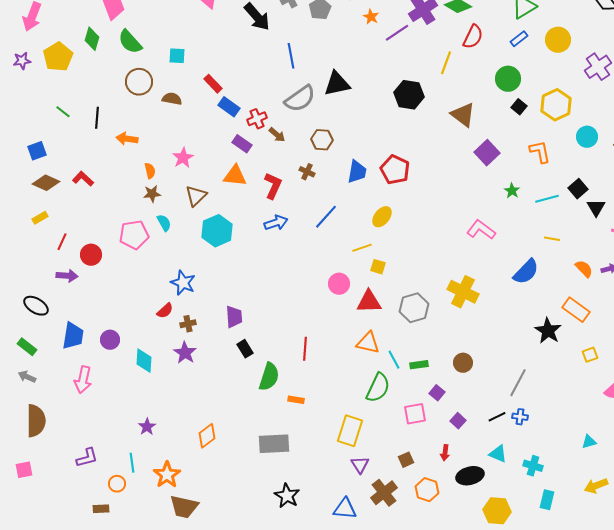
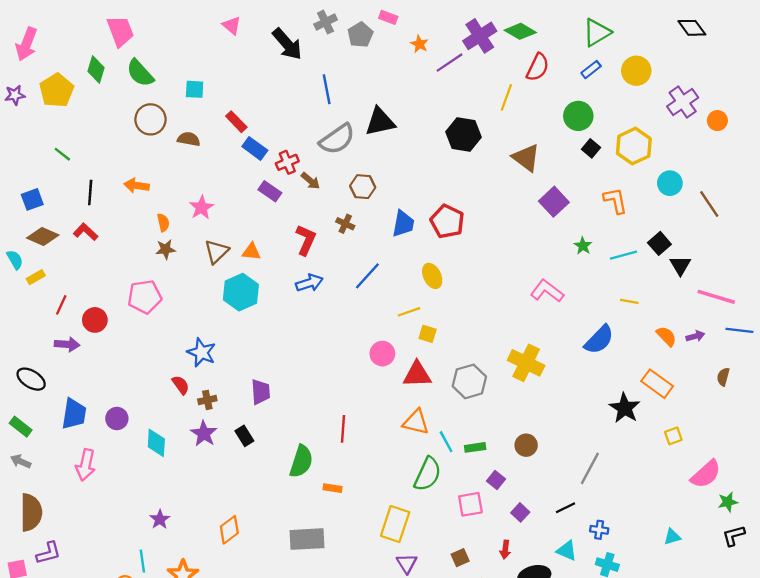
black line: (97, 118) -> (90, 192), moved
orange triangle: (235, 176) -> (251, 252), moved, size x0.7
yellow ellipse: (382, 217) -> (432, 276), turned -65
cyan semicircle: (164, 223) -> (15, 260), moved
red semicircle: (165, 311) -> (181, 385), turned -84
black rectangle: (245, 349) -> (244, 436), moved
blue cross: (520, 417) -> (599, 530), moved
purple L-shape: (87, 458) -> (48, 553), moved

